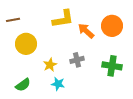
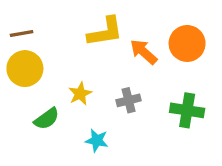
yellow circle: (26, 44) -> (25, 69), moved
yellow star: (50, 65) -> (80, 94), moved
green semicircle: (23, 85) -> (47, 119), moved

